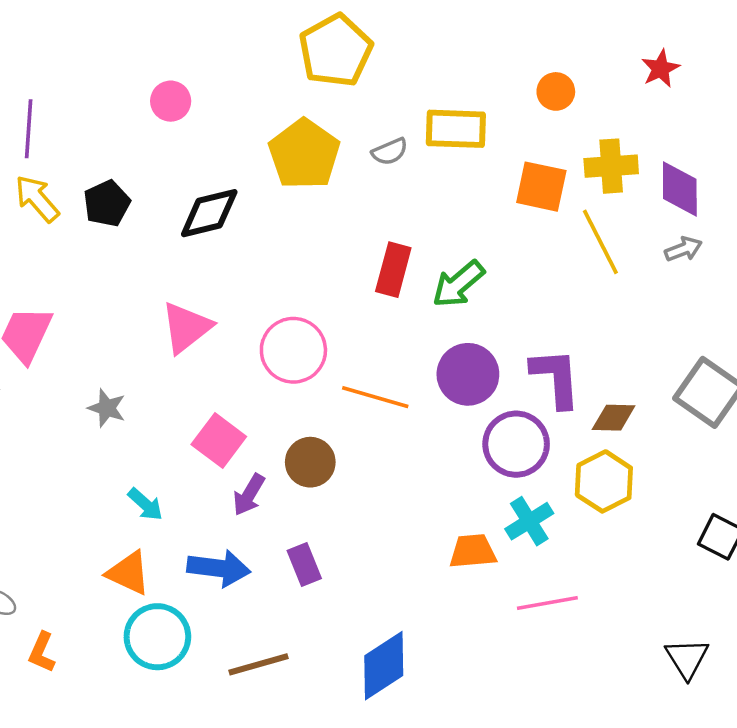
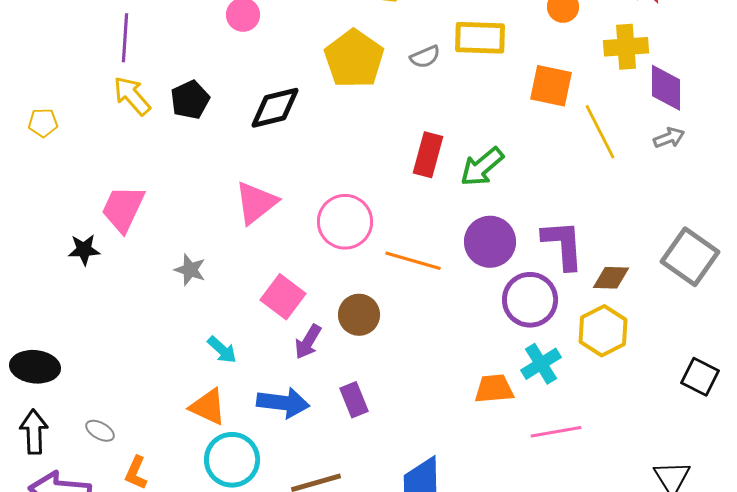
yellow cross: (611, 166) -> (626, 47), moved

